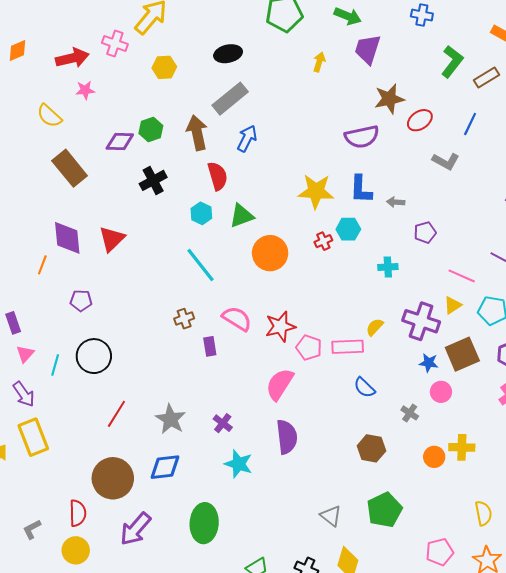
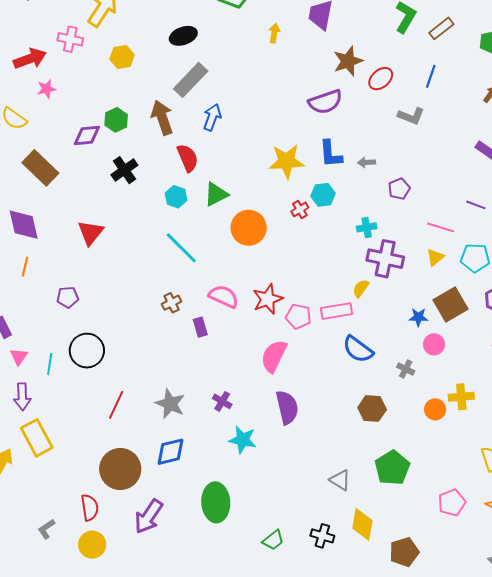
purple diamond: (67, 238) -> (24, 225), moved
purple cross: (421, 321) -> (385, 259), moved
blue semicircle: (364, 388) -> (358, 349), size x1.4
purple arrow: (24, 394) -> (22, 397), turned 40

